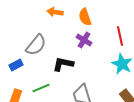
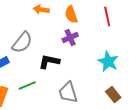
red line: (120, 36) -> (107, 16), moved
purple cross: (84, 40) -> (70, 38), turned 35

